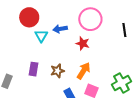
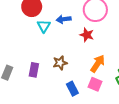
purple rectangle: (33, 69) -> (34, 70), moved
orange arrow: (84, 71) -> (98, 64), moved

